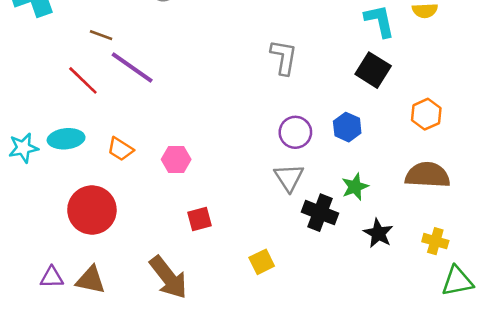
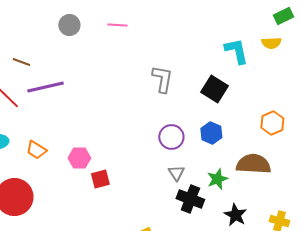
purple line: (132, 68) -> (45, 87), turned -48
black square: (373, 70) -> (214, 89), moved
brown semicircle: (428, 175) -> (253, 164), moved
gray triangle: (289, 178) -> (176, 173), moved, size x0.7
red square: (200, 219) -> (100, 179), moved

